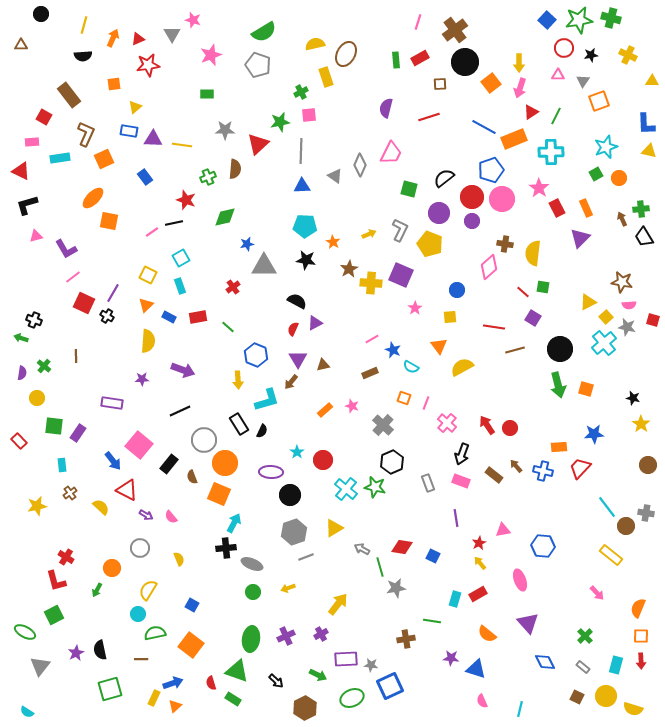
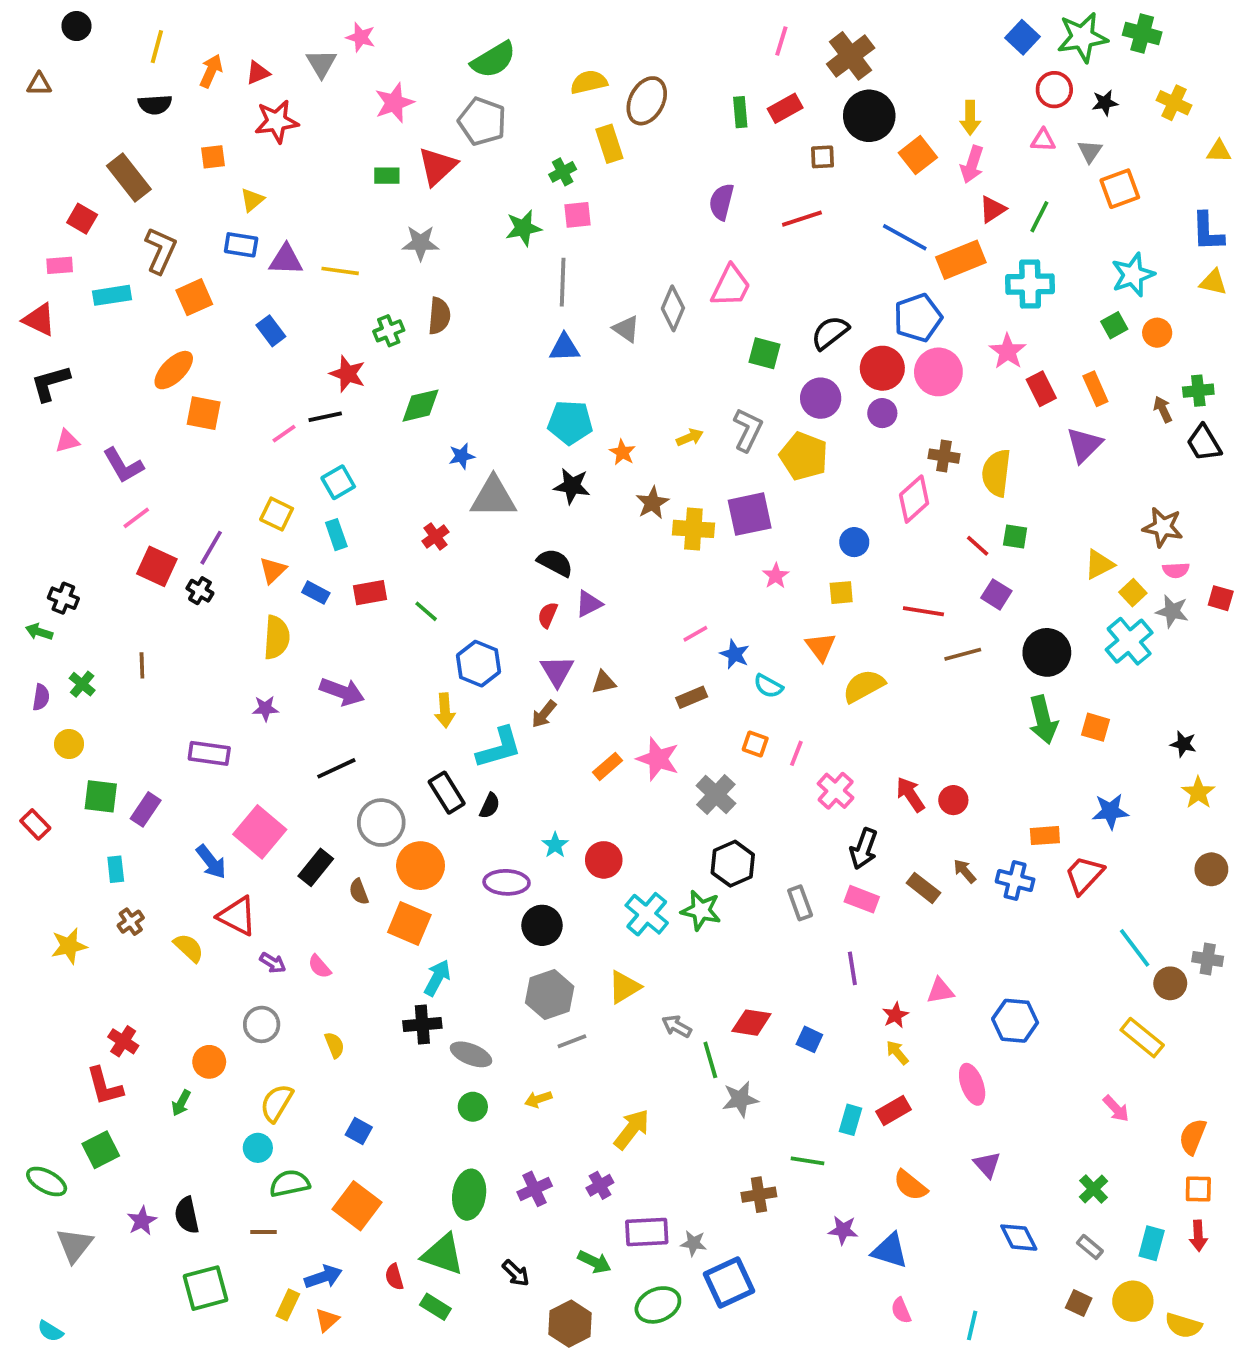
red triangle: (258, 144) -> (437, 166), moved
purple square: (401, 275) -> (750, 514), turned -35
pink star: (352, 406) -> (658, 759), size x1.6
purple triangle: (528, 623) -> (987, 1165), size x0.7

